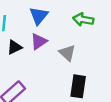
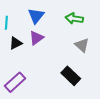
gray triangle: (67, 53) -> (82, 45), moved
black rectangle: (78, 86) -> (71, 76), turned -54

